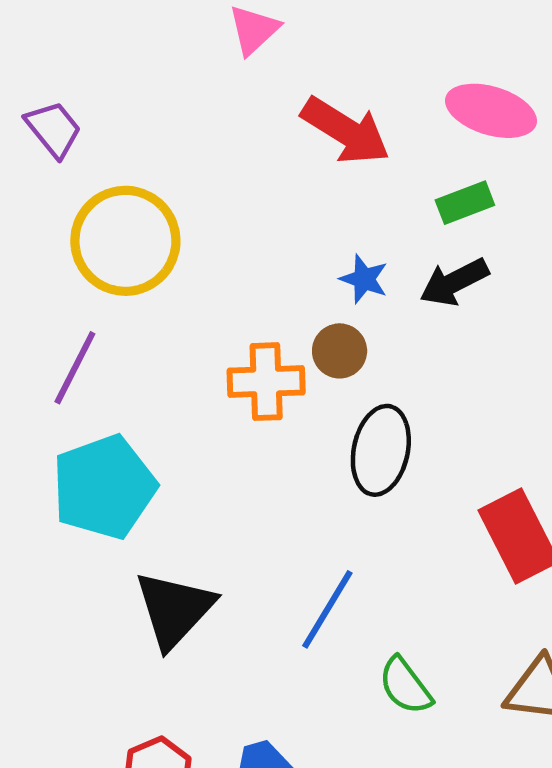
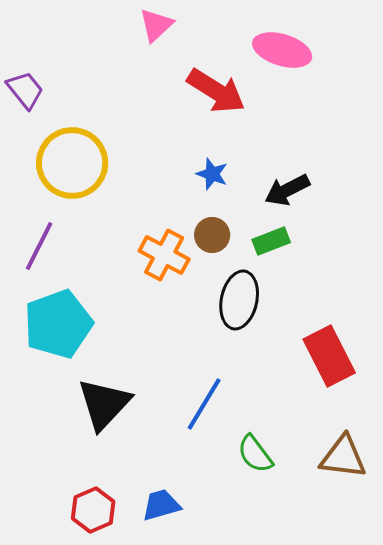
pink ellipse: (491, 111) -> (282, 50), moved
green rectangle: (465, 203) -> (271, 241), moved
blue star: (364, 279) -> (212, 174), moved
orange cross: (266, 382) -> (164, 255), turned 30

